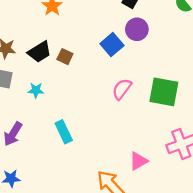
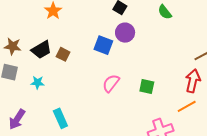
blue square: (112, 45) -> (103, 45), turned -30
green square: (164, 92) -> (147, 86), size x0.6

